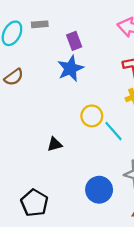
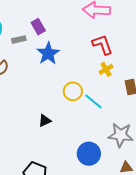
gray rectangle: (40, 24) -> (19, 39), moved
purple rectangle: (74, 41) -> (38, 27), moved

